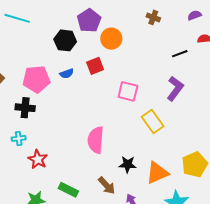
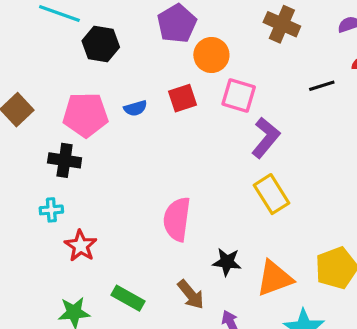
brown cross: (153, 17) -> (282, 24), size x1.5
black hexagon: (65, 40) -> (101, 44), moved
purple L-shape: (175, 89) -> (266, 138), moved
pink square: (128, 91) -> (239, 96), moved

